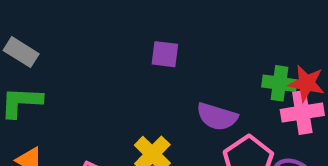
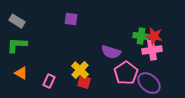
purple square: (165, 54) -> (71, 19), moved

